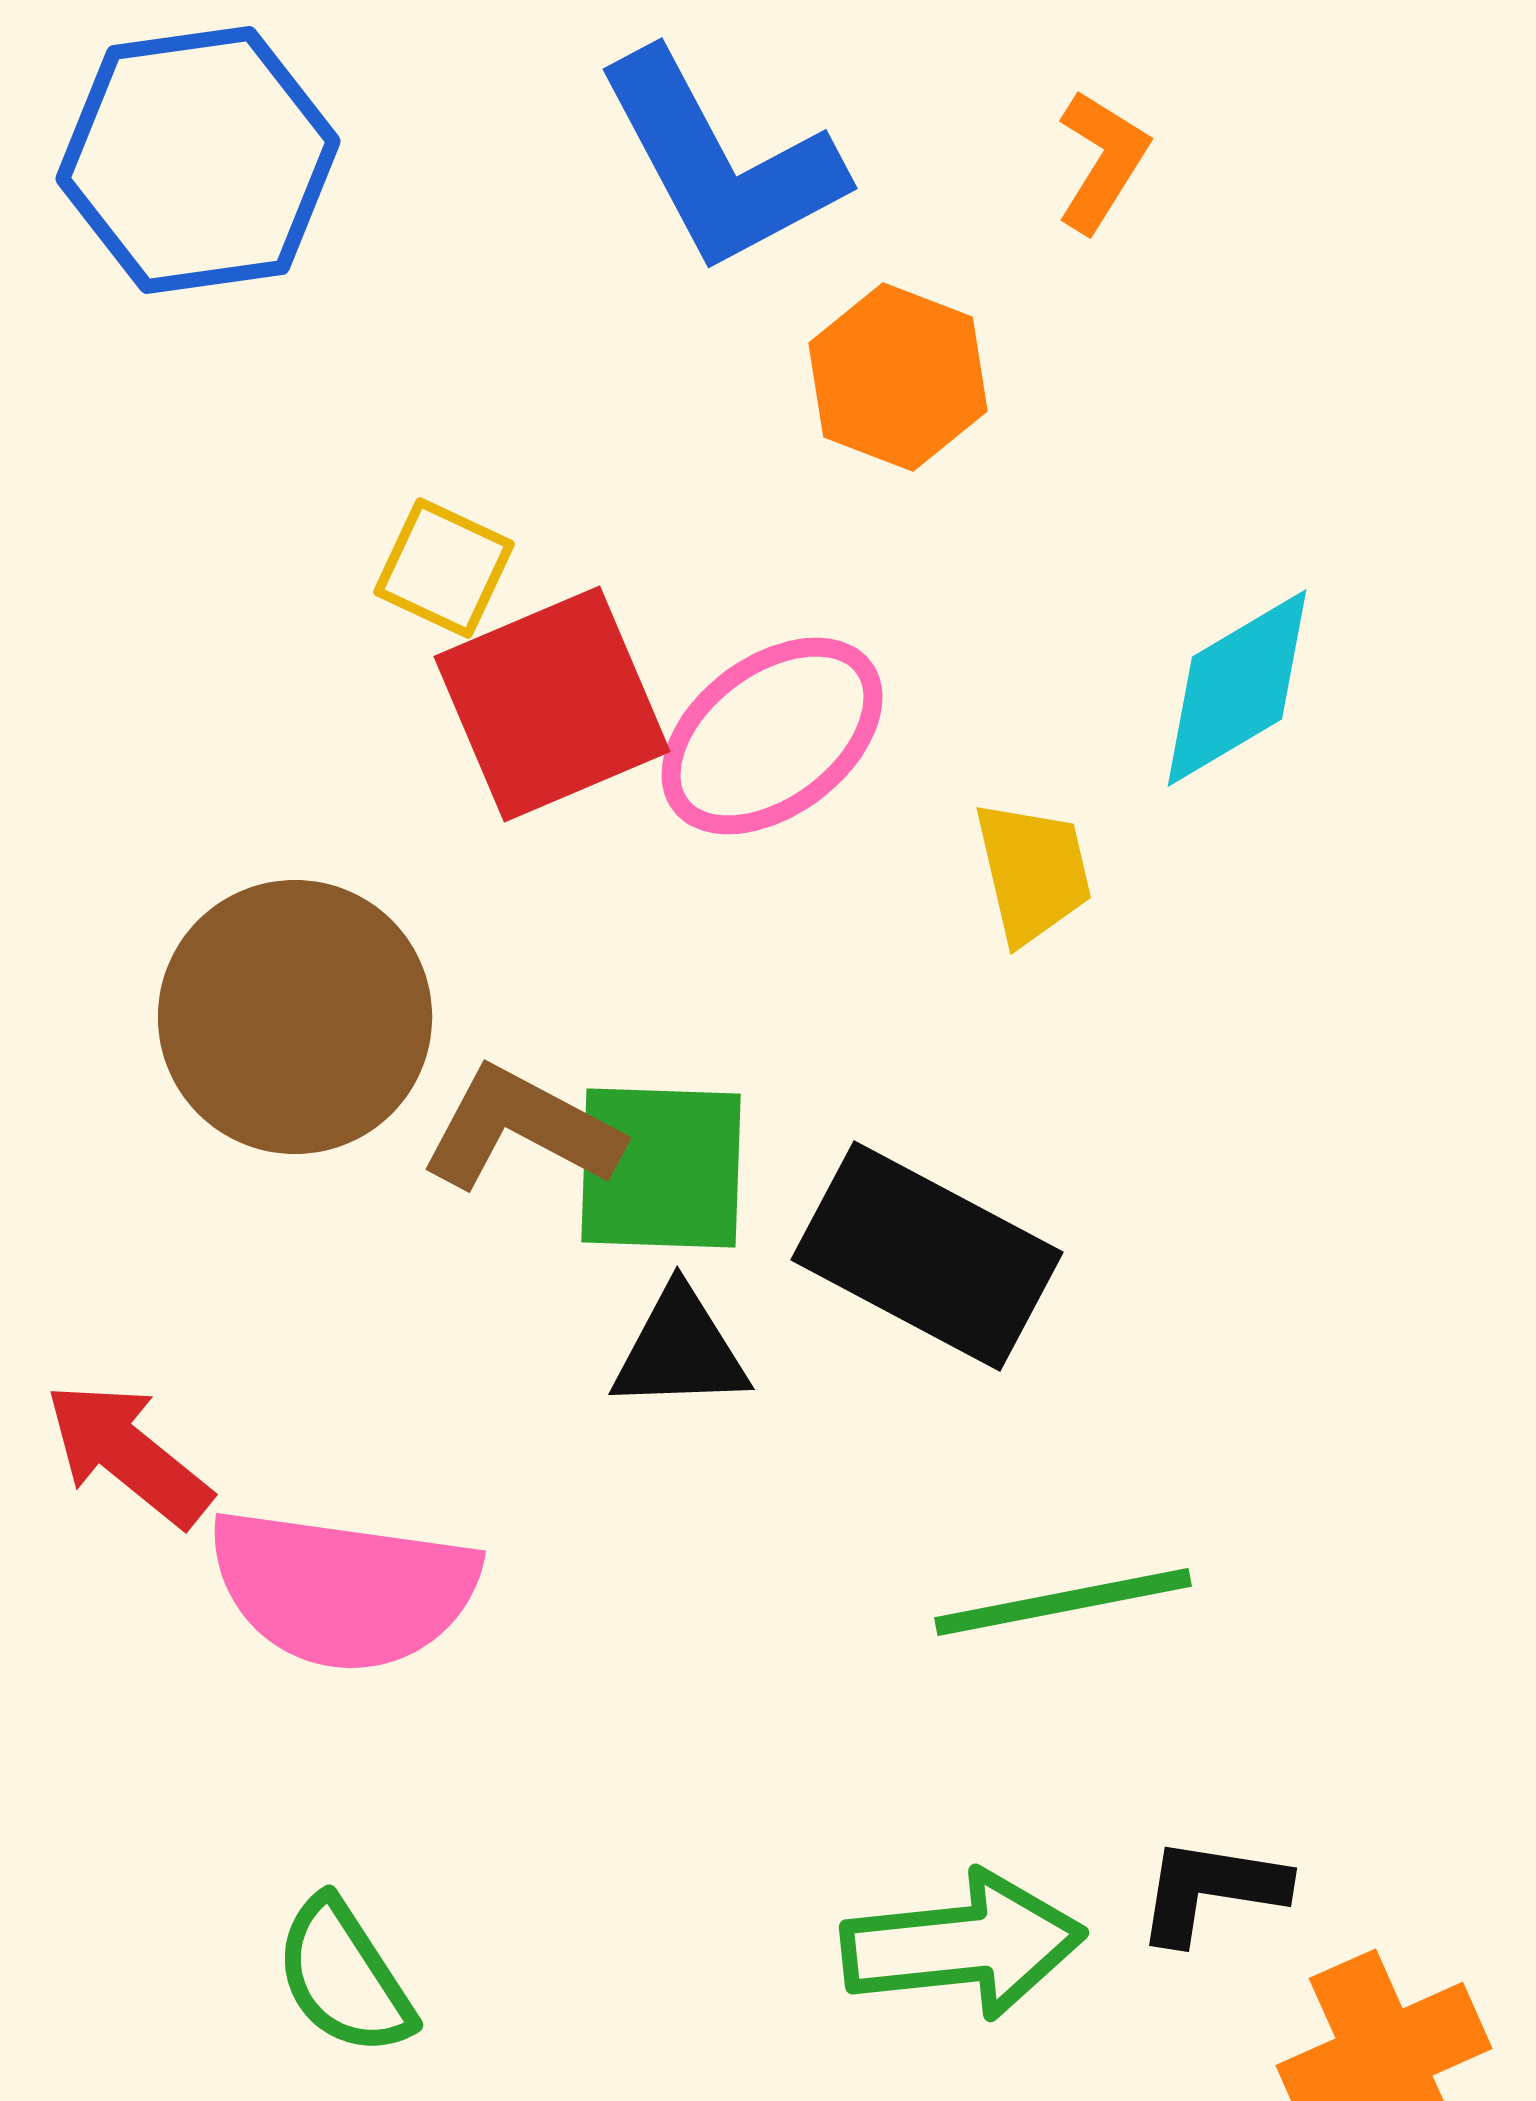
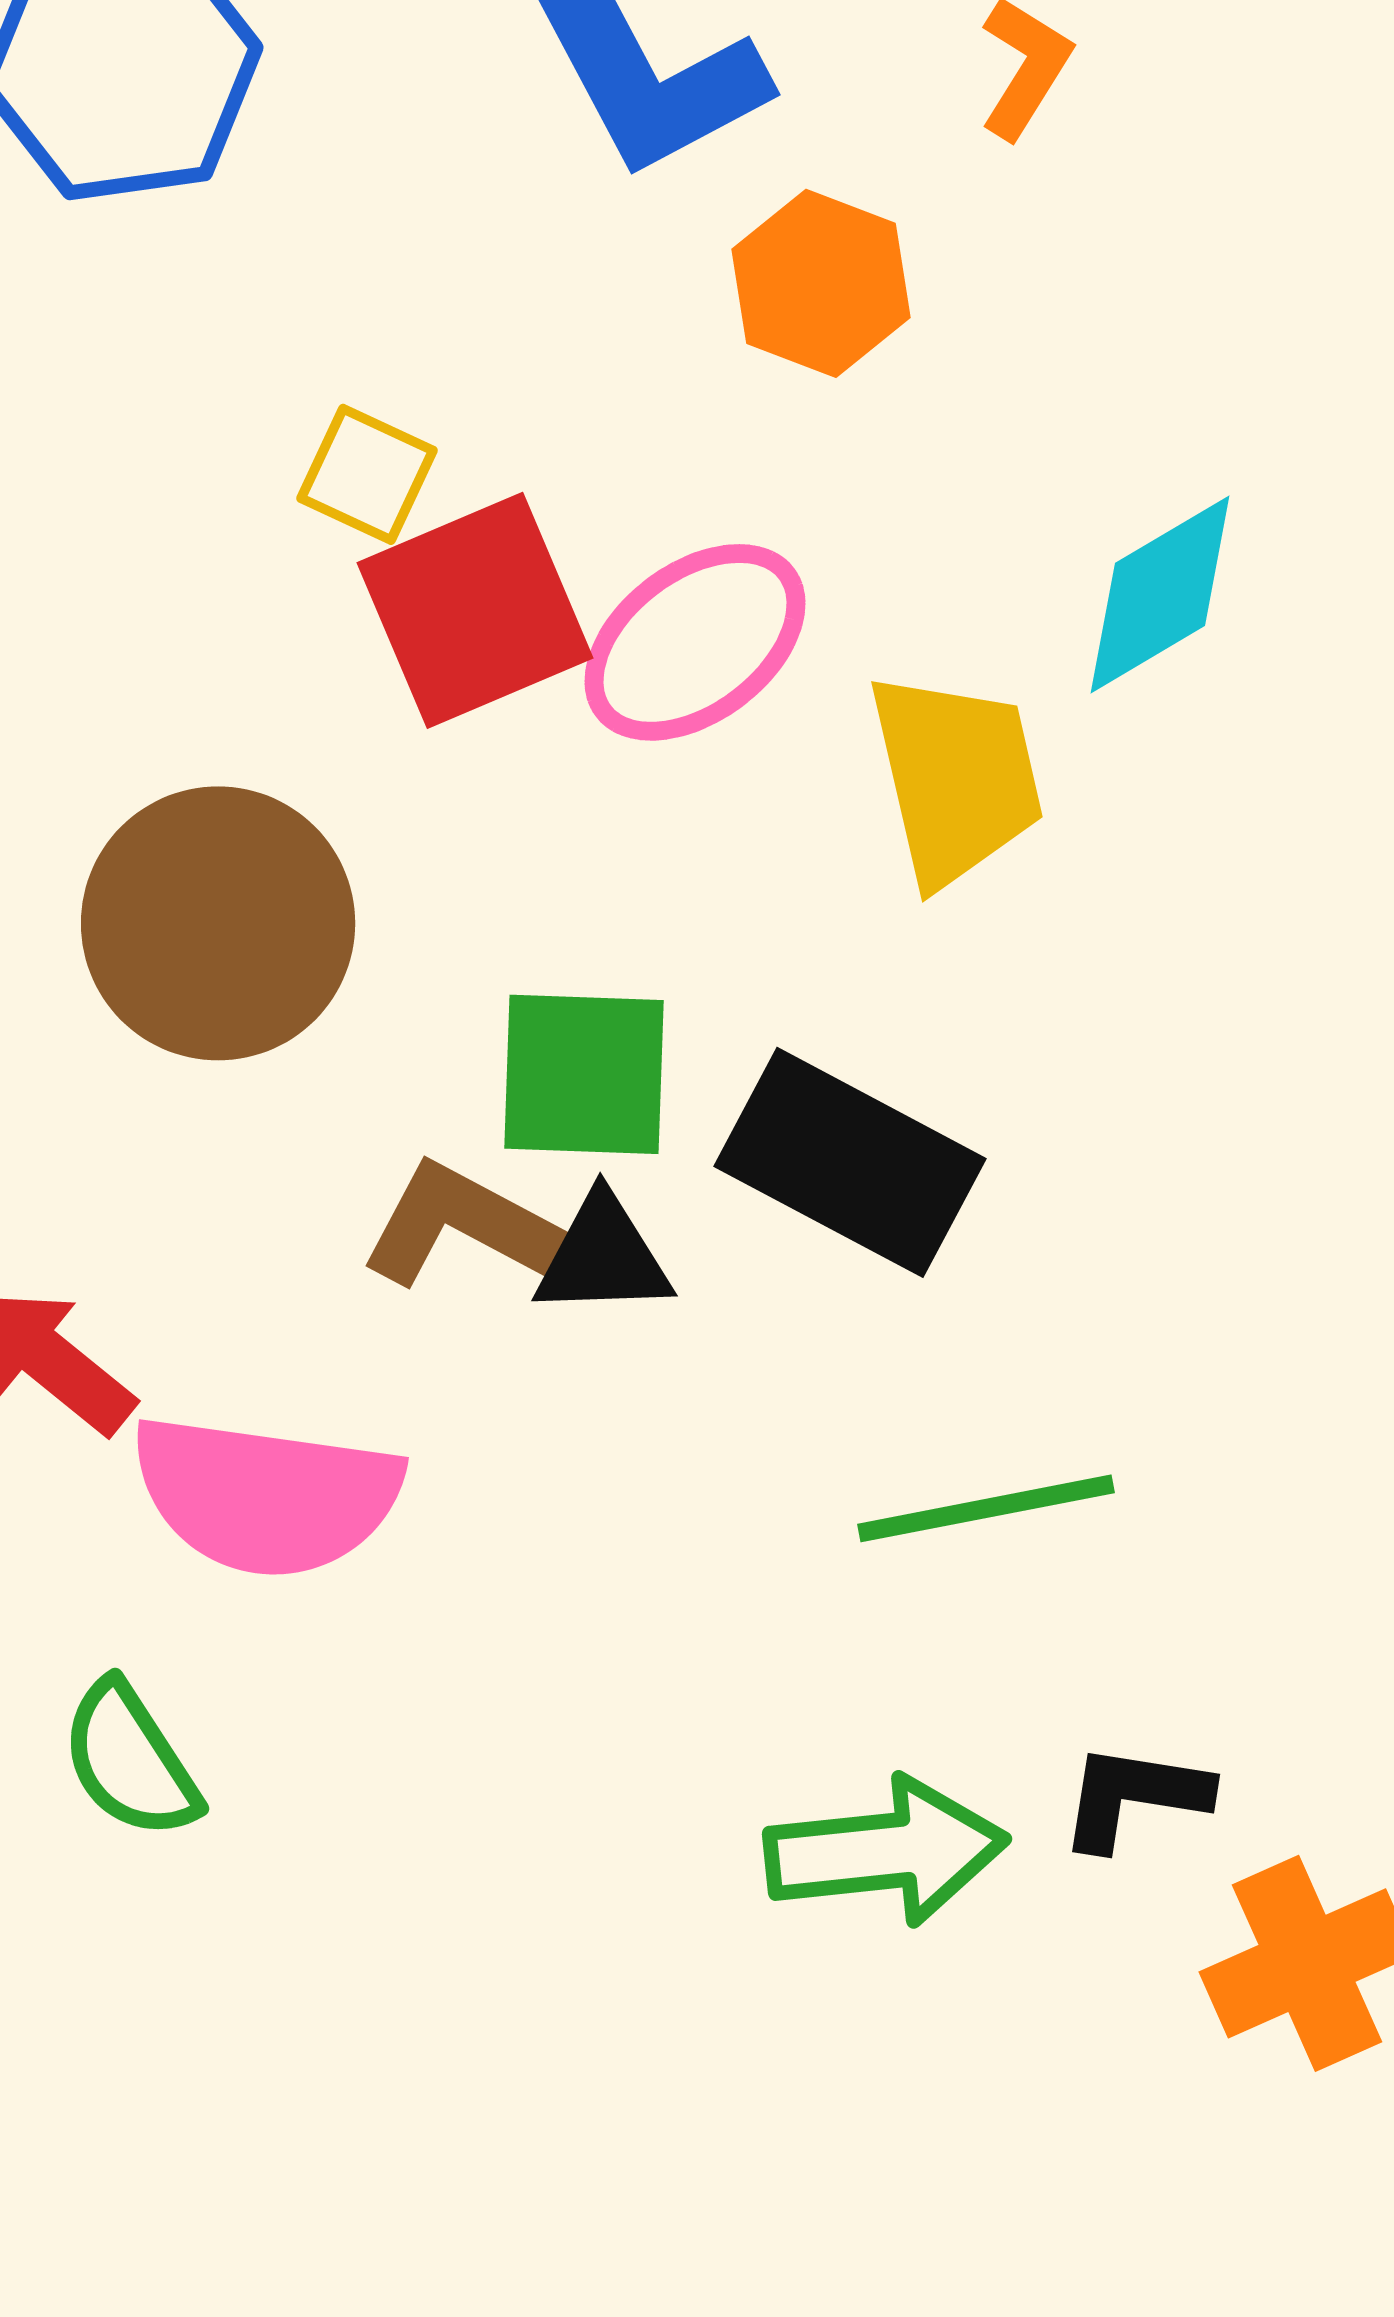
yellow trapezoid: (1033, 872) -> (956, 778), size x1.5
brown L-shape: (521, 1129) -> (461, 1225), moved
green semicircle: (344, 1977) -> (130, 1760), moved

